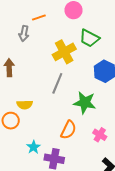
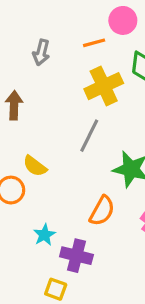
orange line: (39, 17) -> (94, 43), moved
yellow semicircle: (25, 105) -> (35, 166), turned 35

